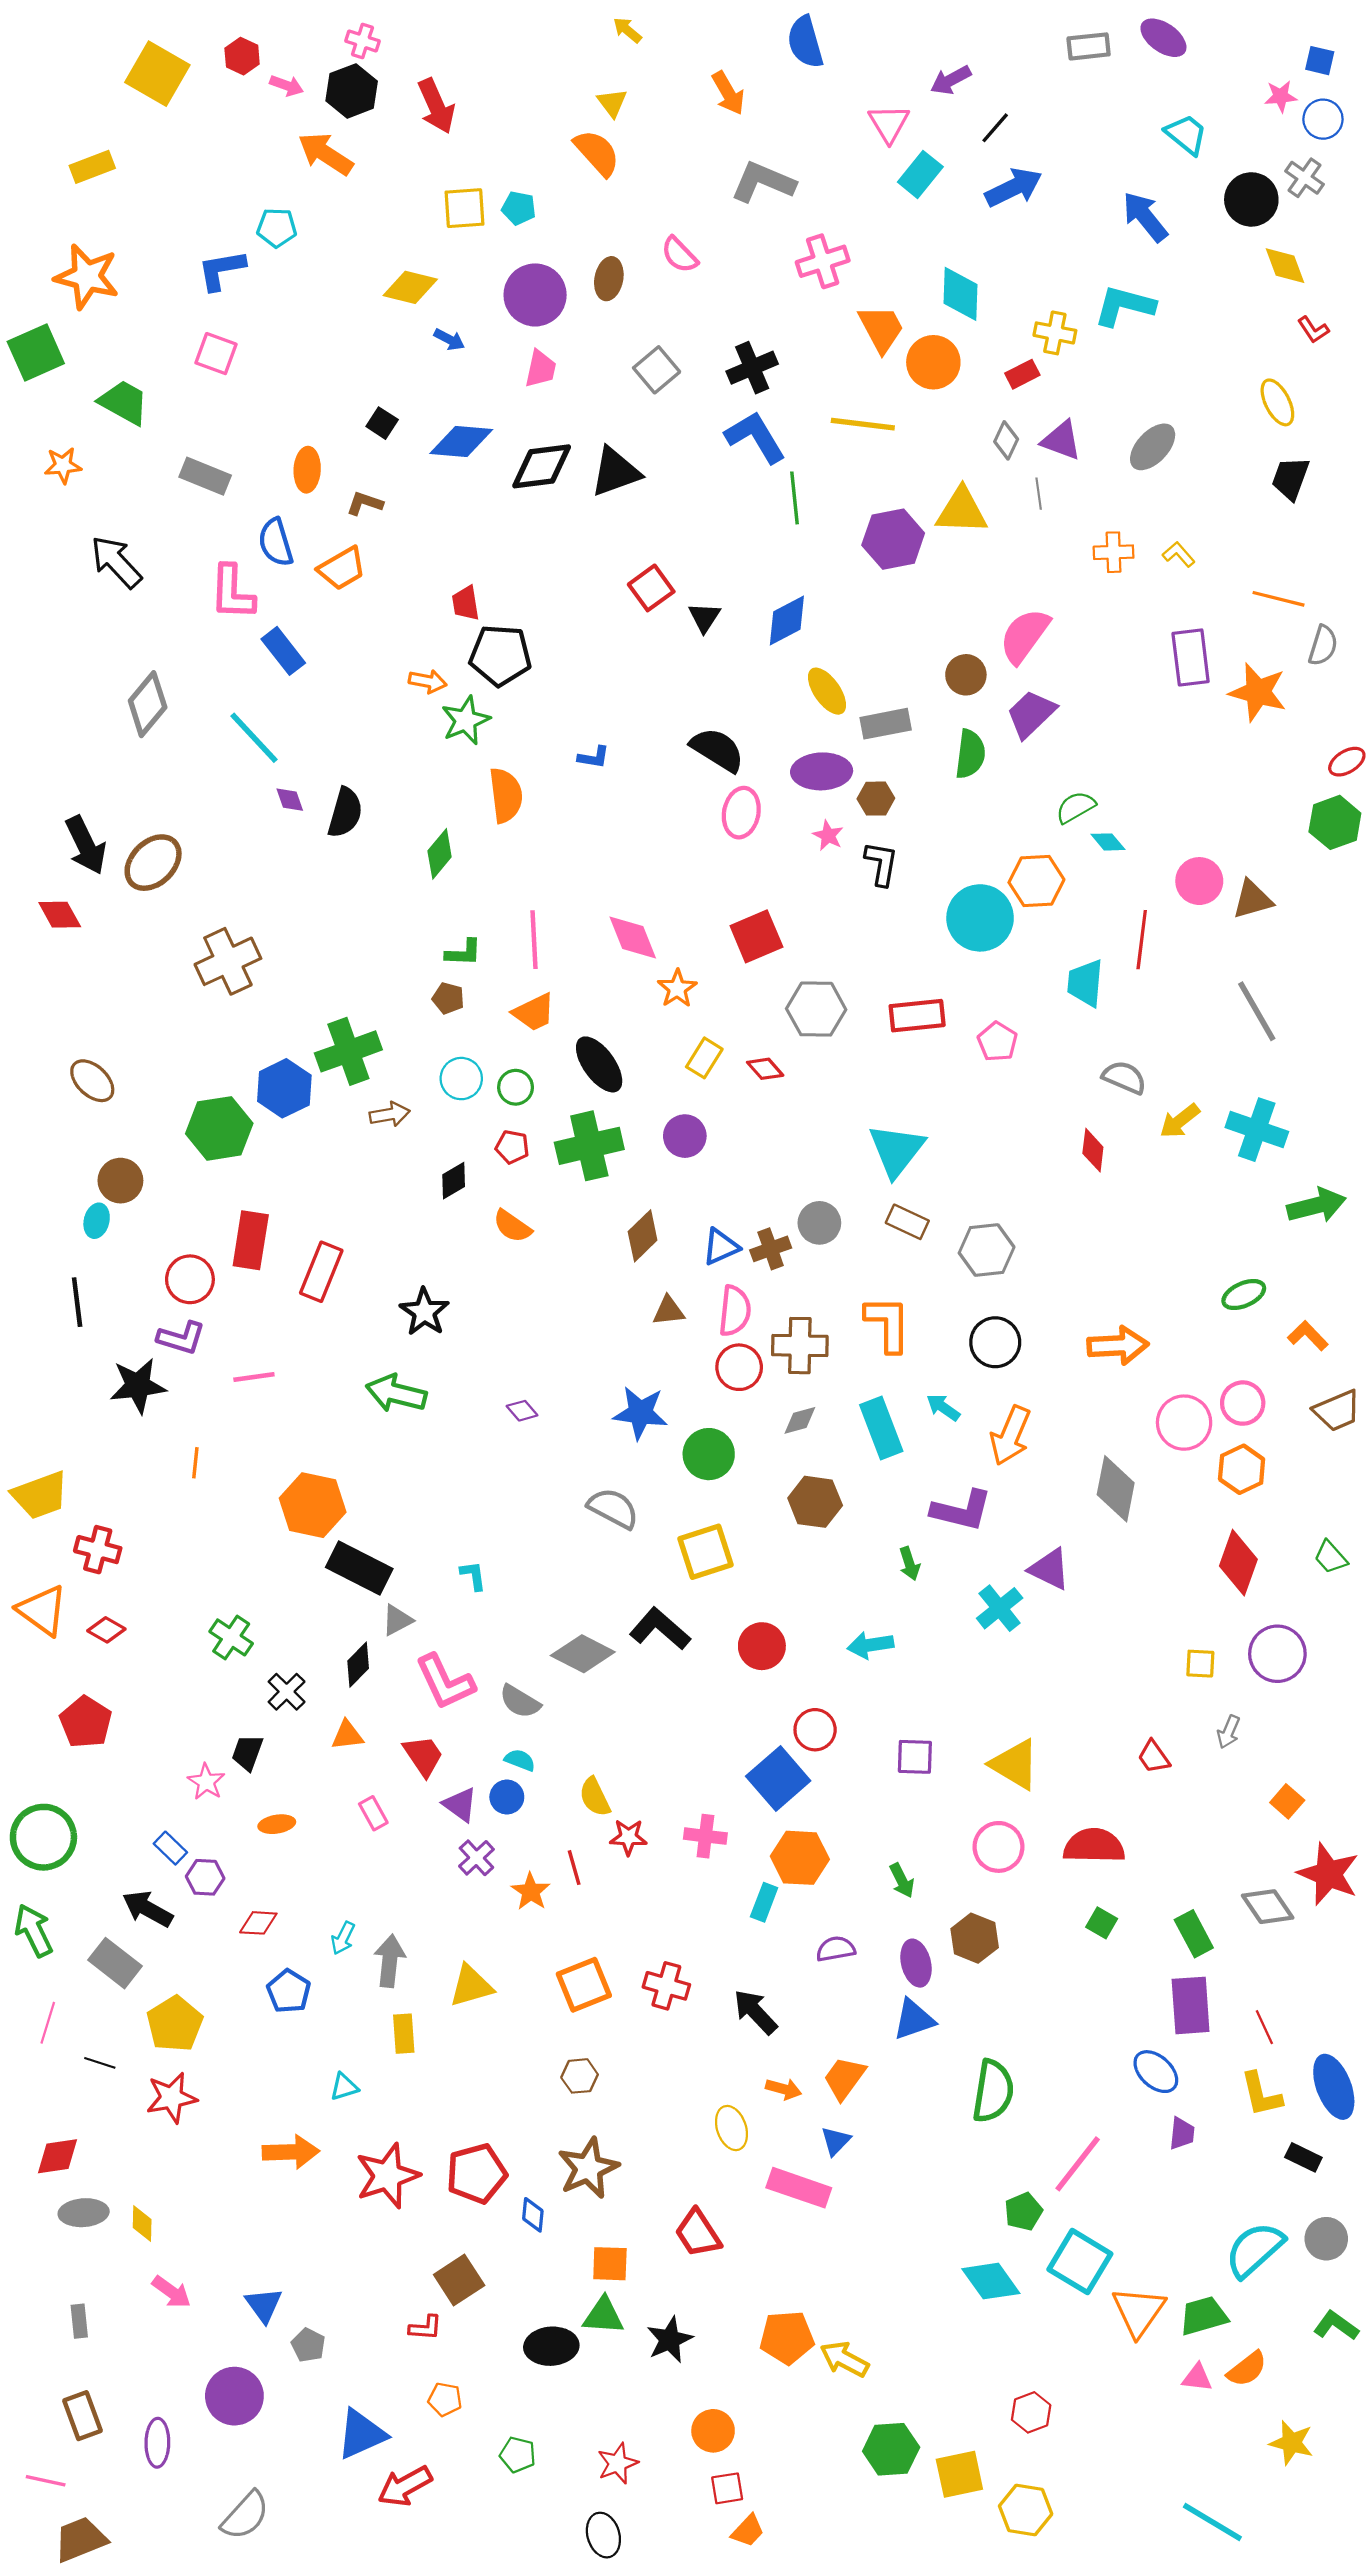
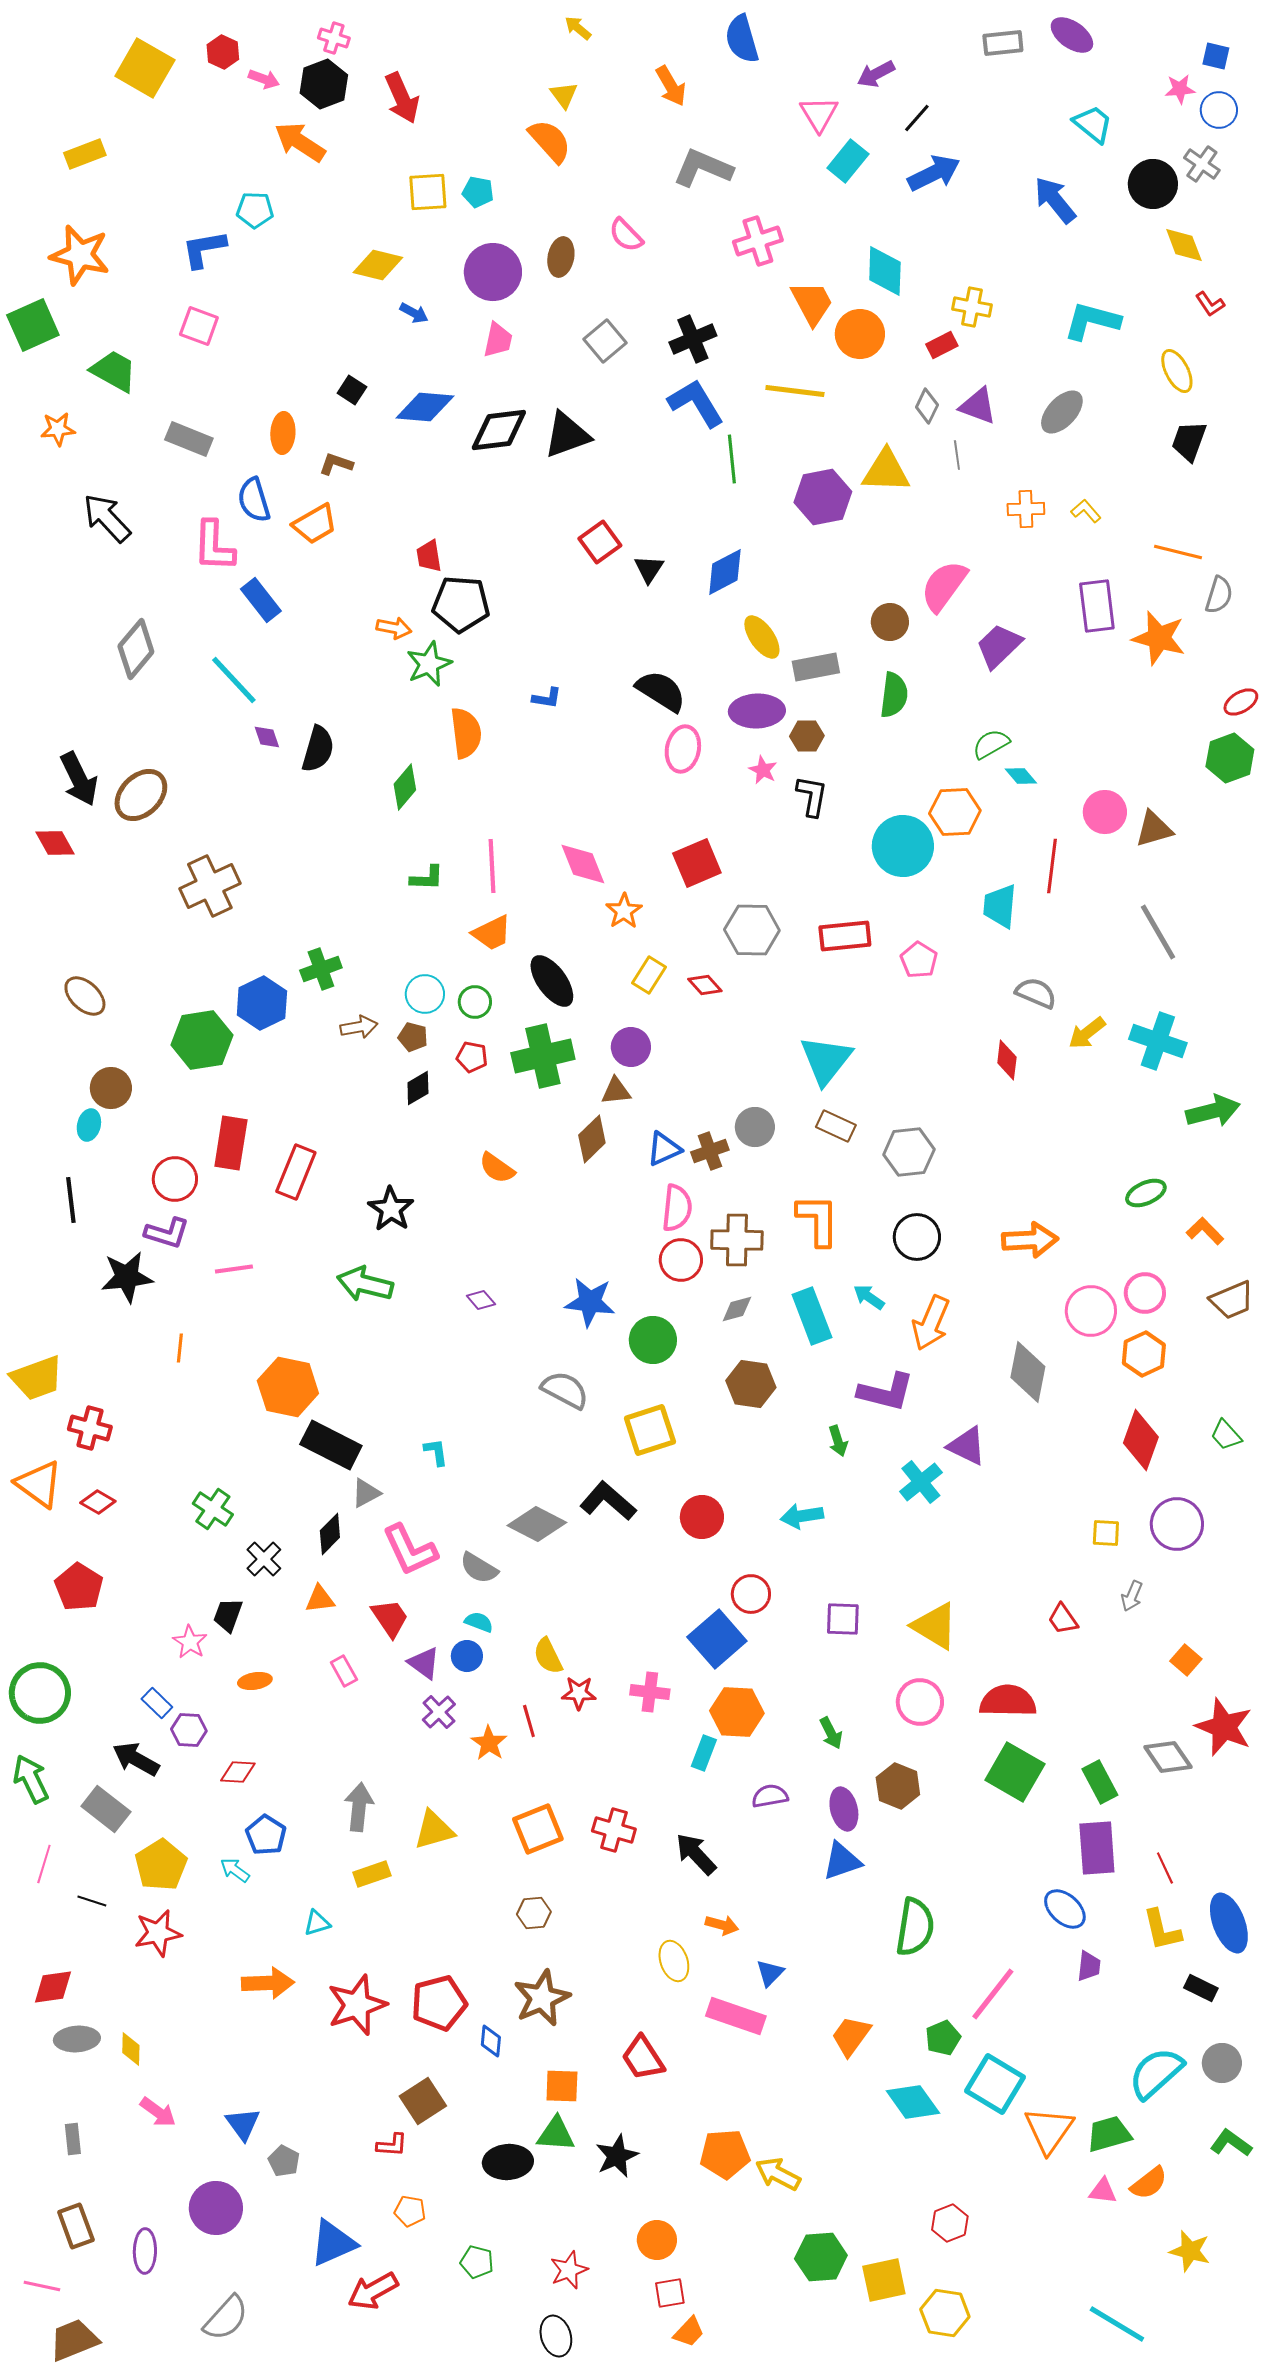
cyan L-shape: (1124, 306) -> (1092, 321), moved
purple trapezoid: (1031, 714) -> (999, 646), moved
brown pentagon: (448, 998) -> (413, 1037), moved
green cross: (348, 1051) -> (321, 969), size x0.7
orange semicircle: (512, 1226) -> (497, 1168), moved
brown triangle: (669, 1311) -> (616, 1091), moved
green square: (1102, 1923) -> (1015, 1772), size x2.0
cyan arrow: (343, 1938) -> (235, 1870), moved, turned 100
yellow rectangle: (404, 2034) -> (372, 1874), turned 75
orange trapezoid: (844, 2078) -> (851, 2036), moved

